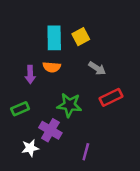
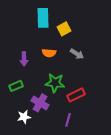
cyan rectangle: (54, 38) -> (43, 18), moved
orange semicircle: (52, 67) -> (49, 53), moved
red rectangle: (111, 97) -> (76, 95), moved

